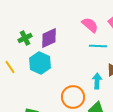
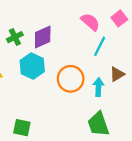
cyan line: (98, 46) -> (100, 46), turned -66
orange circle: (73, 97) -> (71, 79), moved

